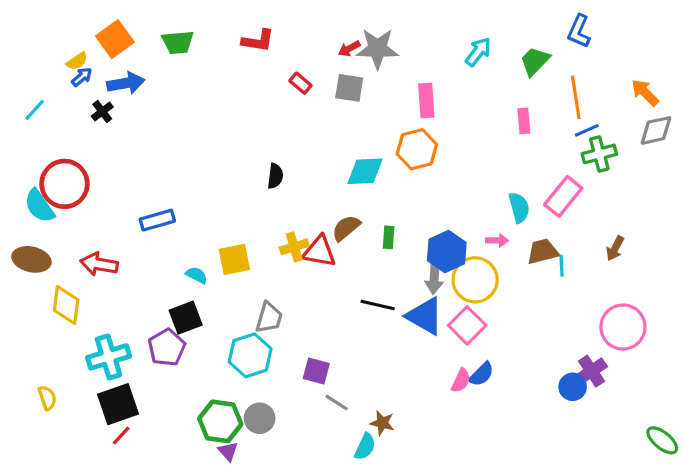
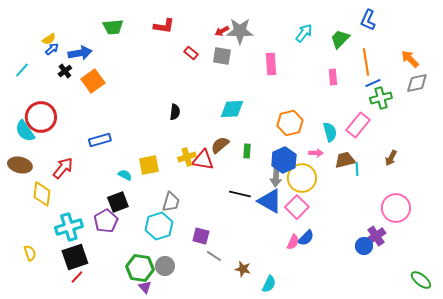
orange square: (115, 39) -> (93, 81), moved
orange hexagon: (417, 149) -> (290, 123), moved
red arrow: (99, 264) -> (63, 168), turned 120
cyan semicircle: (365, 447) -> (269, 284), moved

